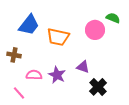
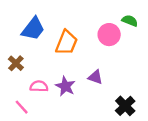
orange trapezoid: (58, 37) -> (67, 43), turned -80
brown cross: (14, 55) -> (16, 63), turned 32
black cross: (98, 87) -> (125, 106), moved

